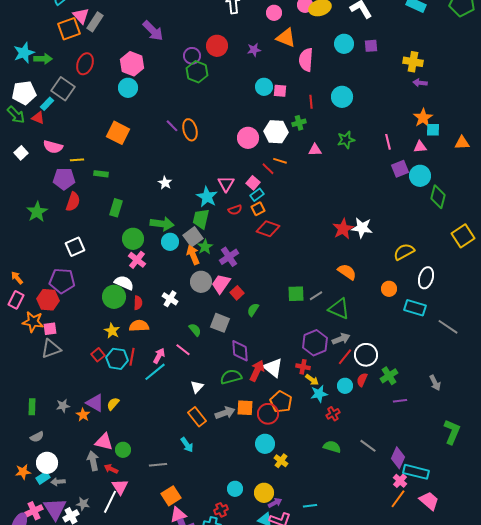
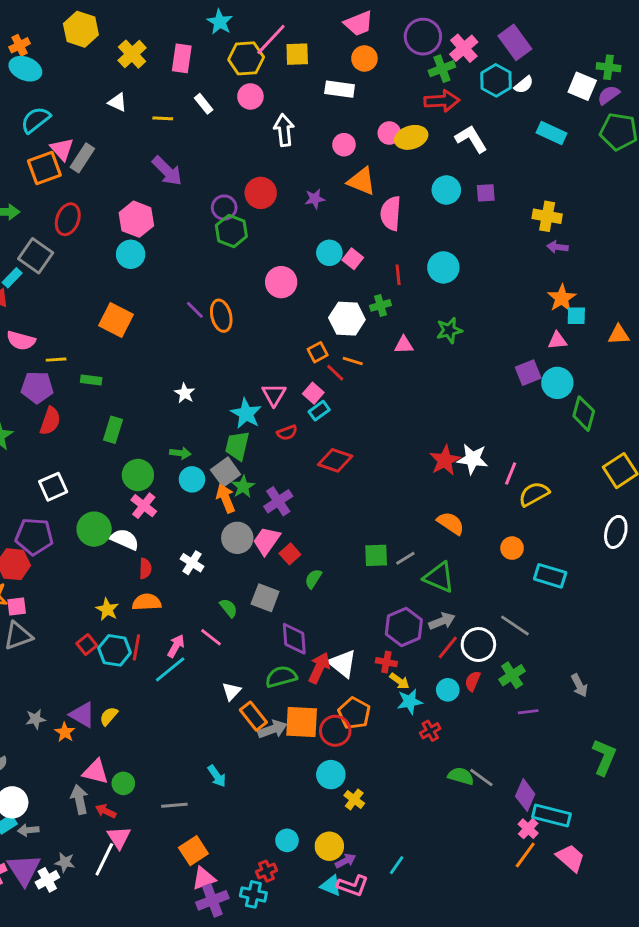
pink square: (280, 91) -> (353, 259), turned 32
pink circle: (248, 138) -> (281, 282), moved
pink line: (388, 142) -> (511, 474), moved, turned 35
orange square: (258, 209) -> (318, 352), moved
green arrow: (162, 224) -> (180, 453), size x0.6
white ellipse: (426, 278) -> (616, 532), moved
green circle: (114, 297) -> (94, 529), moved
gray line: (448, 327) -> (515, 626), moved
orange square: (245, 408) -> (302, 722), size x1.4
orange rectangle: (197, 417) -> (253, 716), moved
green semicircle: (332, 447) -> (461, 776), moved
cyan line: (310, 506) -> (397, 865), turned -48

